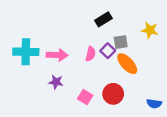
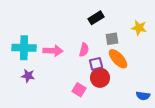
purple square: (108, 51) -> (96, 64), moved, turned 32
purple star: (56, 82) -> (28, 76), moved
red circle: (113, 94) -> (100, 78), moved

